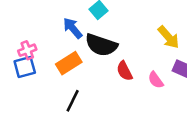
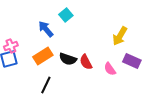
yellow arrow: (169, 37) -> (120, 36), turned 72
black semicircle: (101, 45) -> (68, 59), moved, size x0.7

